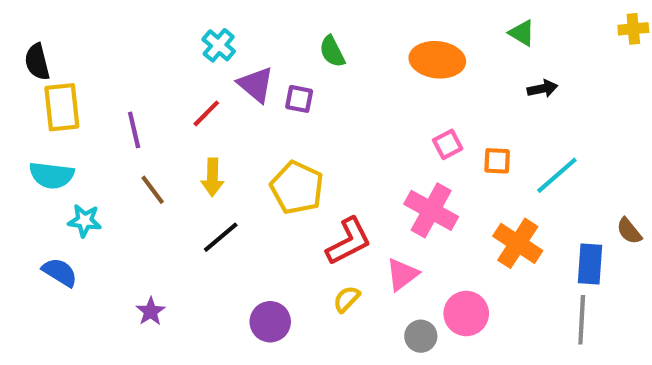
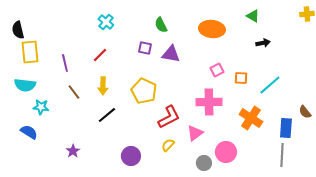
purple triangle: (256, 85) -> (171, 54), moved, turned -30
pink cross: (431, 210) -> (209, 102), turned -30

